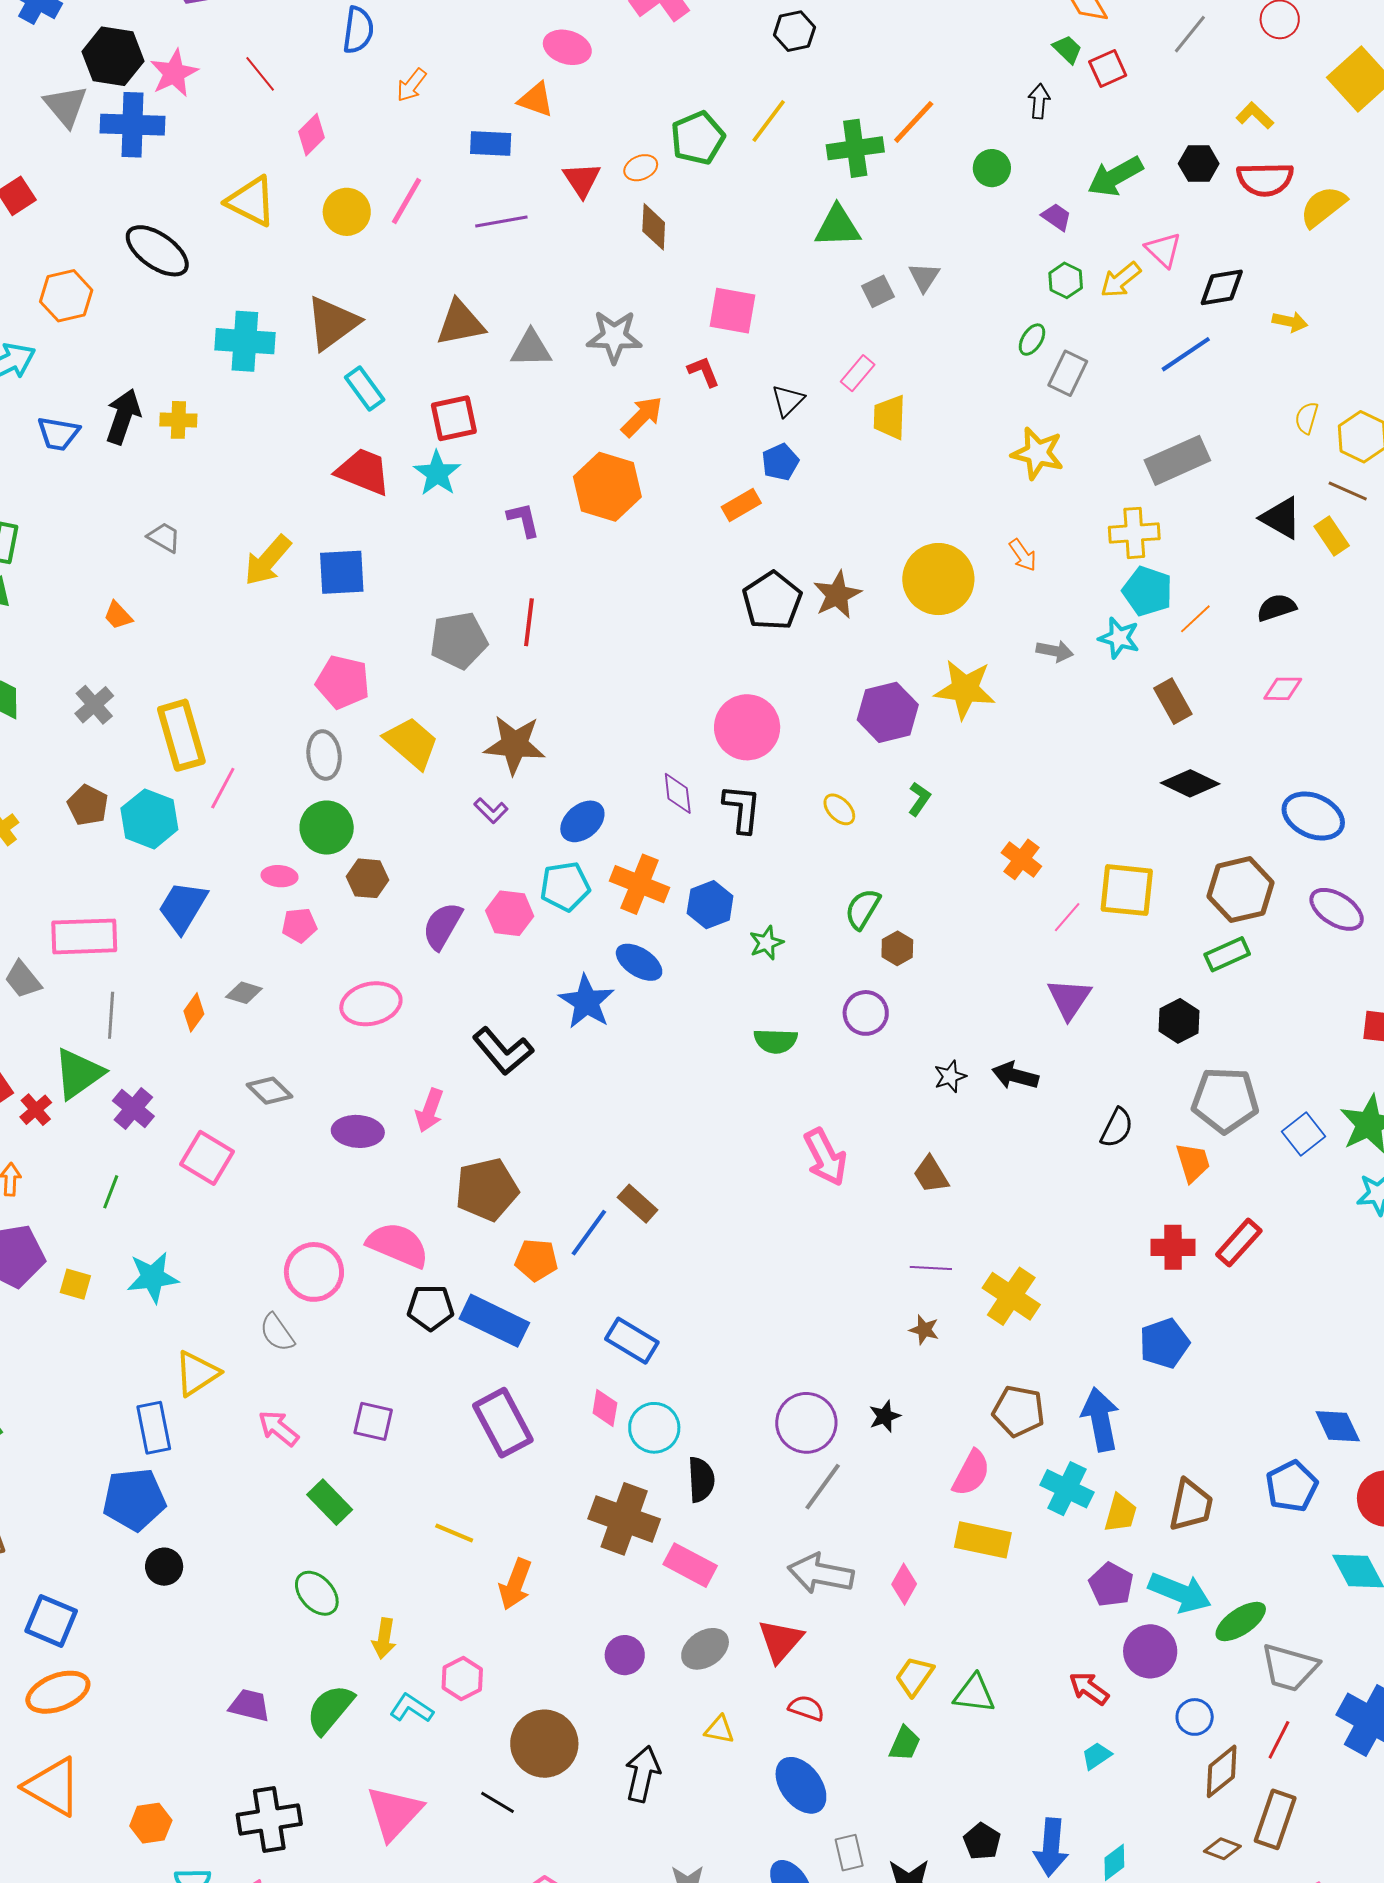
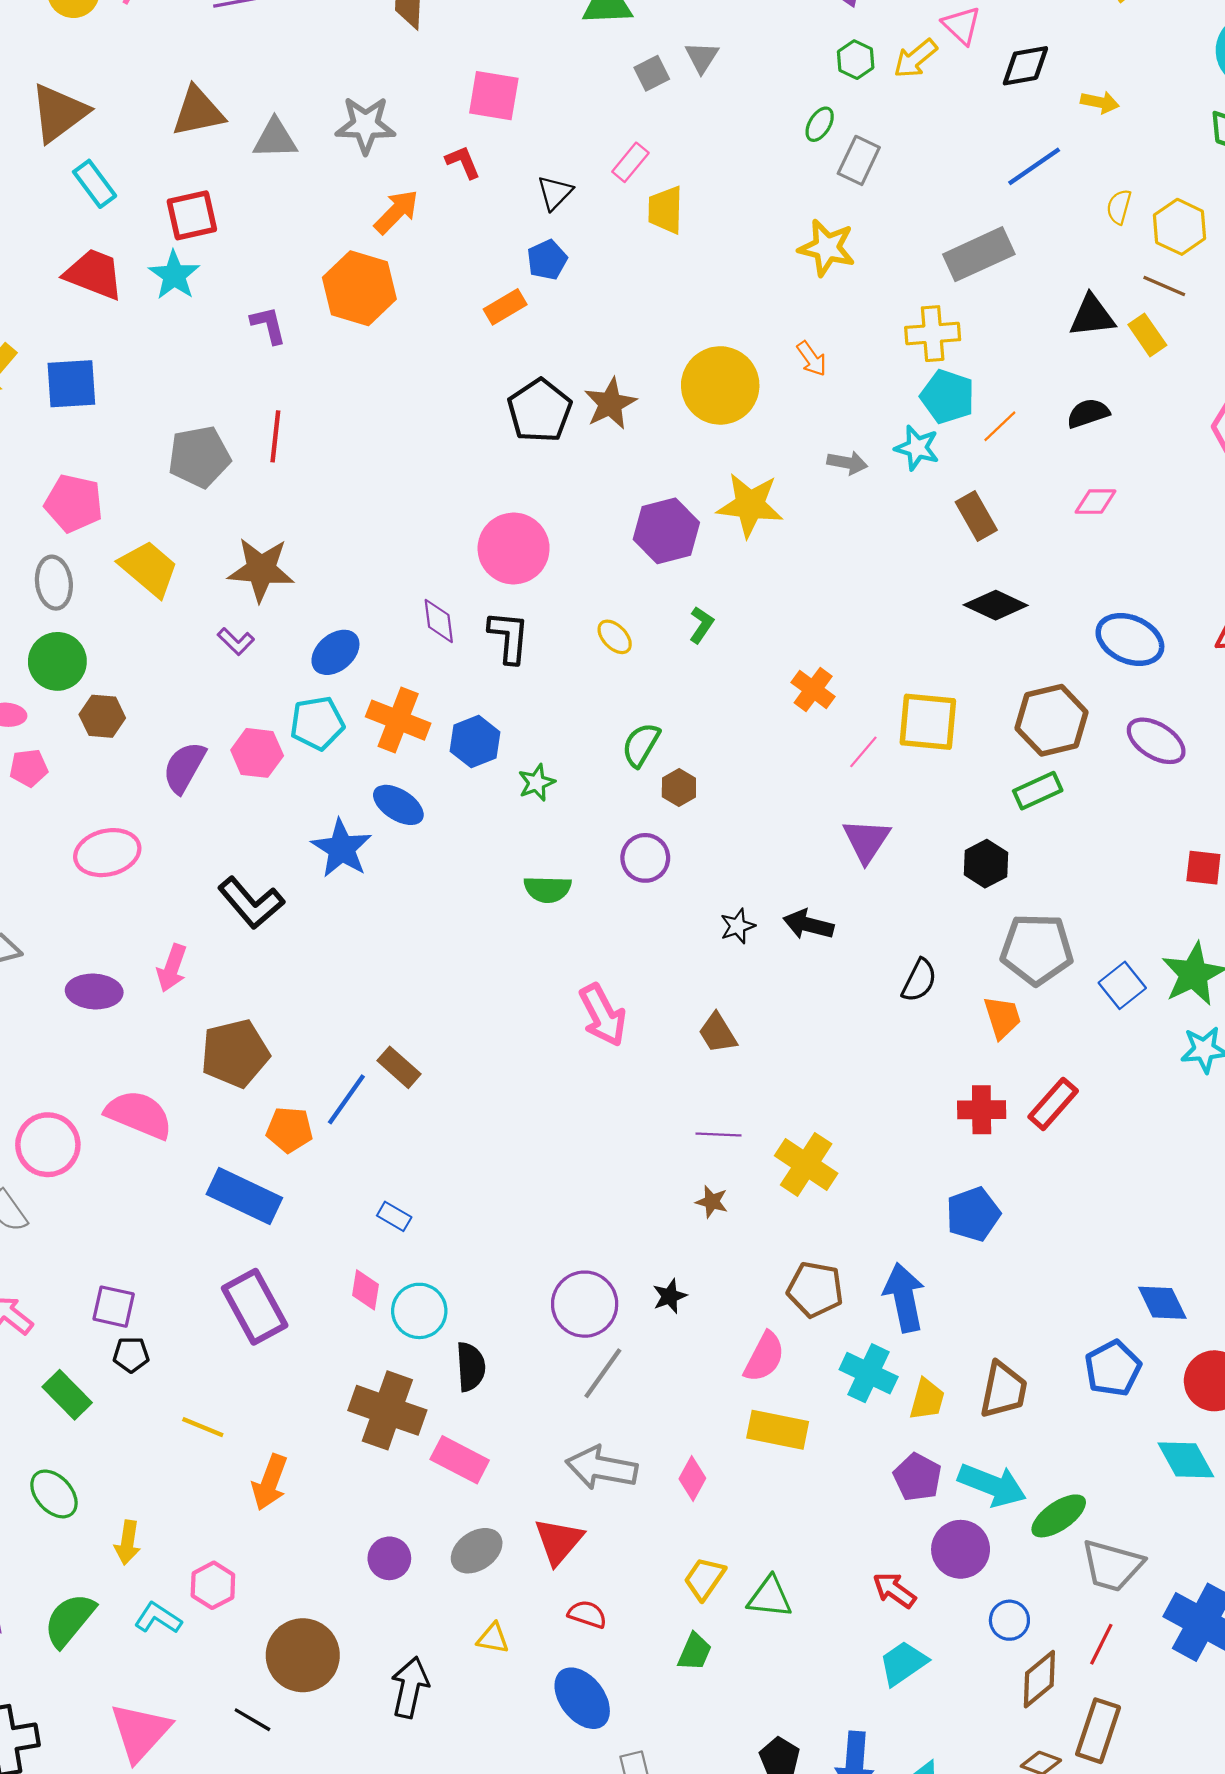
blue line: (1186, 354) -> (1034, 166), moved
black triangle: (1281, 518) -> (1092, 316), turned -36
black pentagon: (431, 1308) -> (131, 1355), moved, size x0.7
blue rectangle: (632, 1341) -> (394, 1216), size x0.6
cyan trapezoid: (1096, 1756) -> (903, 1663), size x1.5

